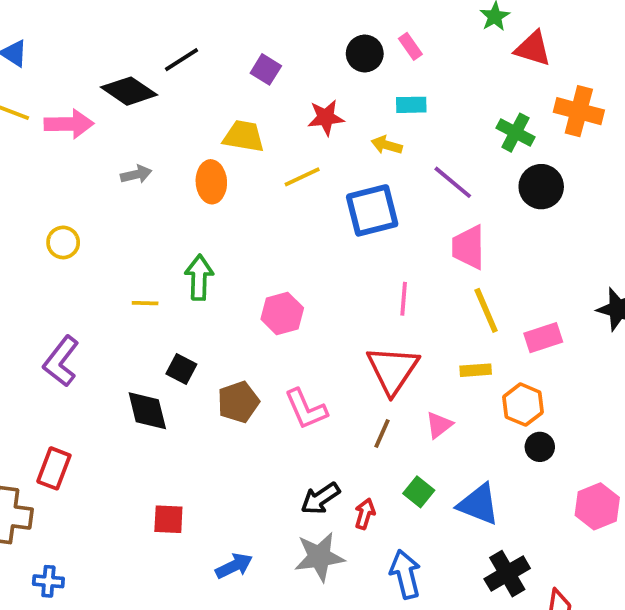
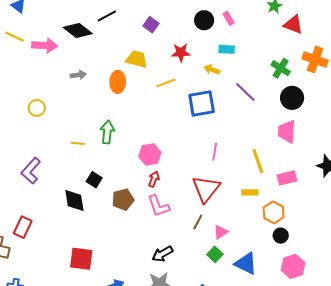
pink trapezoid: (468, 247) -> (287, 131), moved
pink triangle: (439, 425) -> (221, 232), moved
pink hexagon: (597, 506) -> (293, 266), moved
red arrow: (365, 514) -> (154, 179), moved
red square: (168, 519) -> (81, 259), size x1.4

